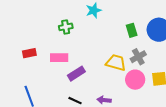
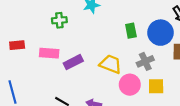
gray cross: (138, 57) -> (145, 61), moved
purple rectangle: (76, 74) -> (73, 62), moved

